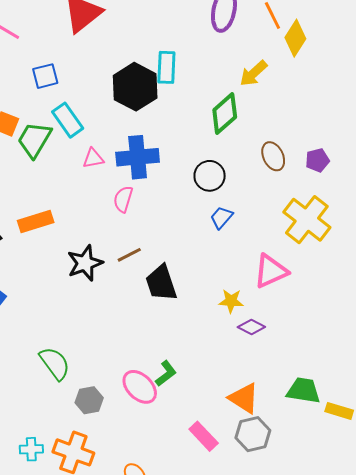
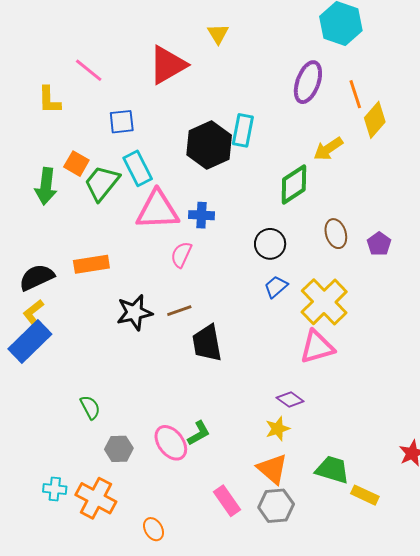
blue cross: (138, 157) -> (201, 215), size x0.6
pink triangle: (93, 158) -> (157, 210), size x2.0
purple pentagon: (317, 160) -> (379, 244), turned -30
yellow cross: (307, 220) -> (324, 302), moved
yellow star: (231, 301) -> (278, 429), moved, turned -30
green semicircle: (55, 363) -> (90, 407), size x0.7

